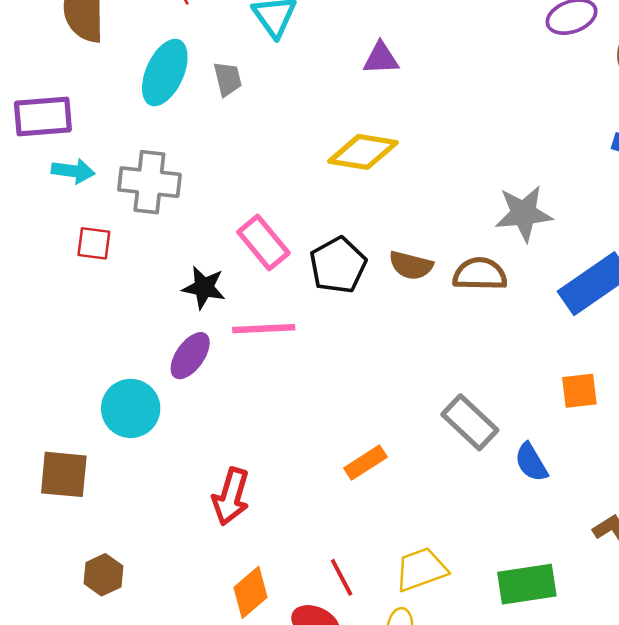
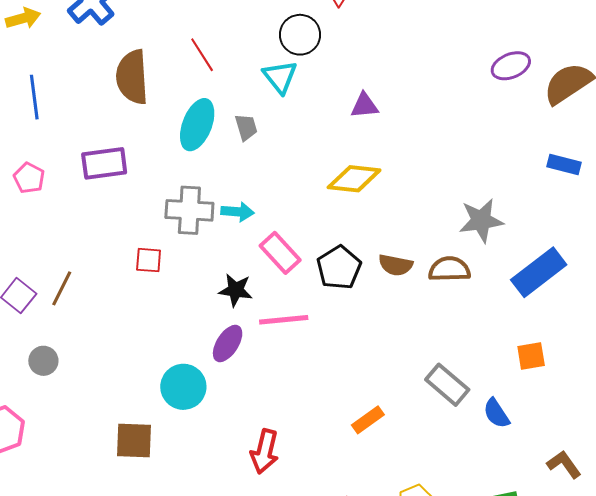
cyan arrow: (73, 171) -> (238, 212), moved

